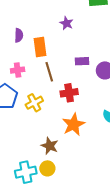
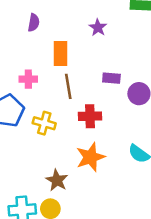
purple semicircle: (19, 35) -> (34, 23), moved
yellow cross: (34, 103) -> (44, 123), turned 36

